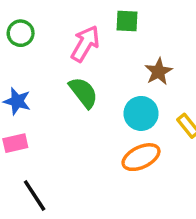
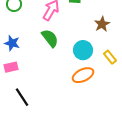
brown star: (158, 72) -> (102, 24), moved

